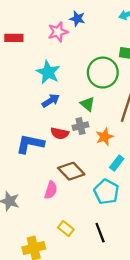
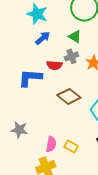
pink semicircle: (51, 190) -> (51, 144), moved

